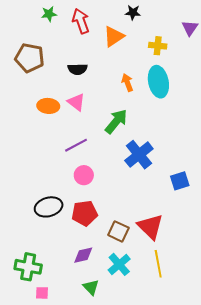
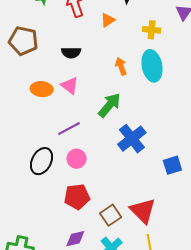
orange triangle: (114, 36) -> (108, 20), size x0.7
black ellipse: (49, 207) -> (41, 161), moved, turned -48
brown square: (118, 231) -> (111, 215), turned 30

